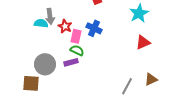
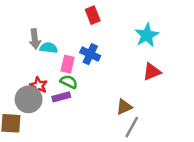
cyan semicircle: (41, 23) -> (49, 48), moved
red star: (65, 26) -> (39, 86), moved
brown triangle: (151, 79) -> (124, 107), moved

